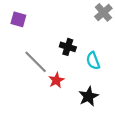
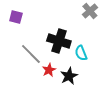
black cross: (68, 47) -> (59, 41), size x1.6
black star: (88, 96) -> (69, 76), moved

